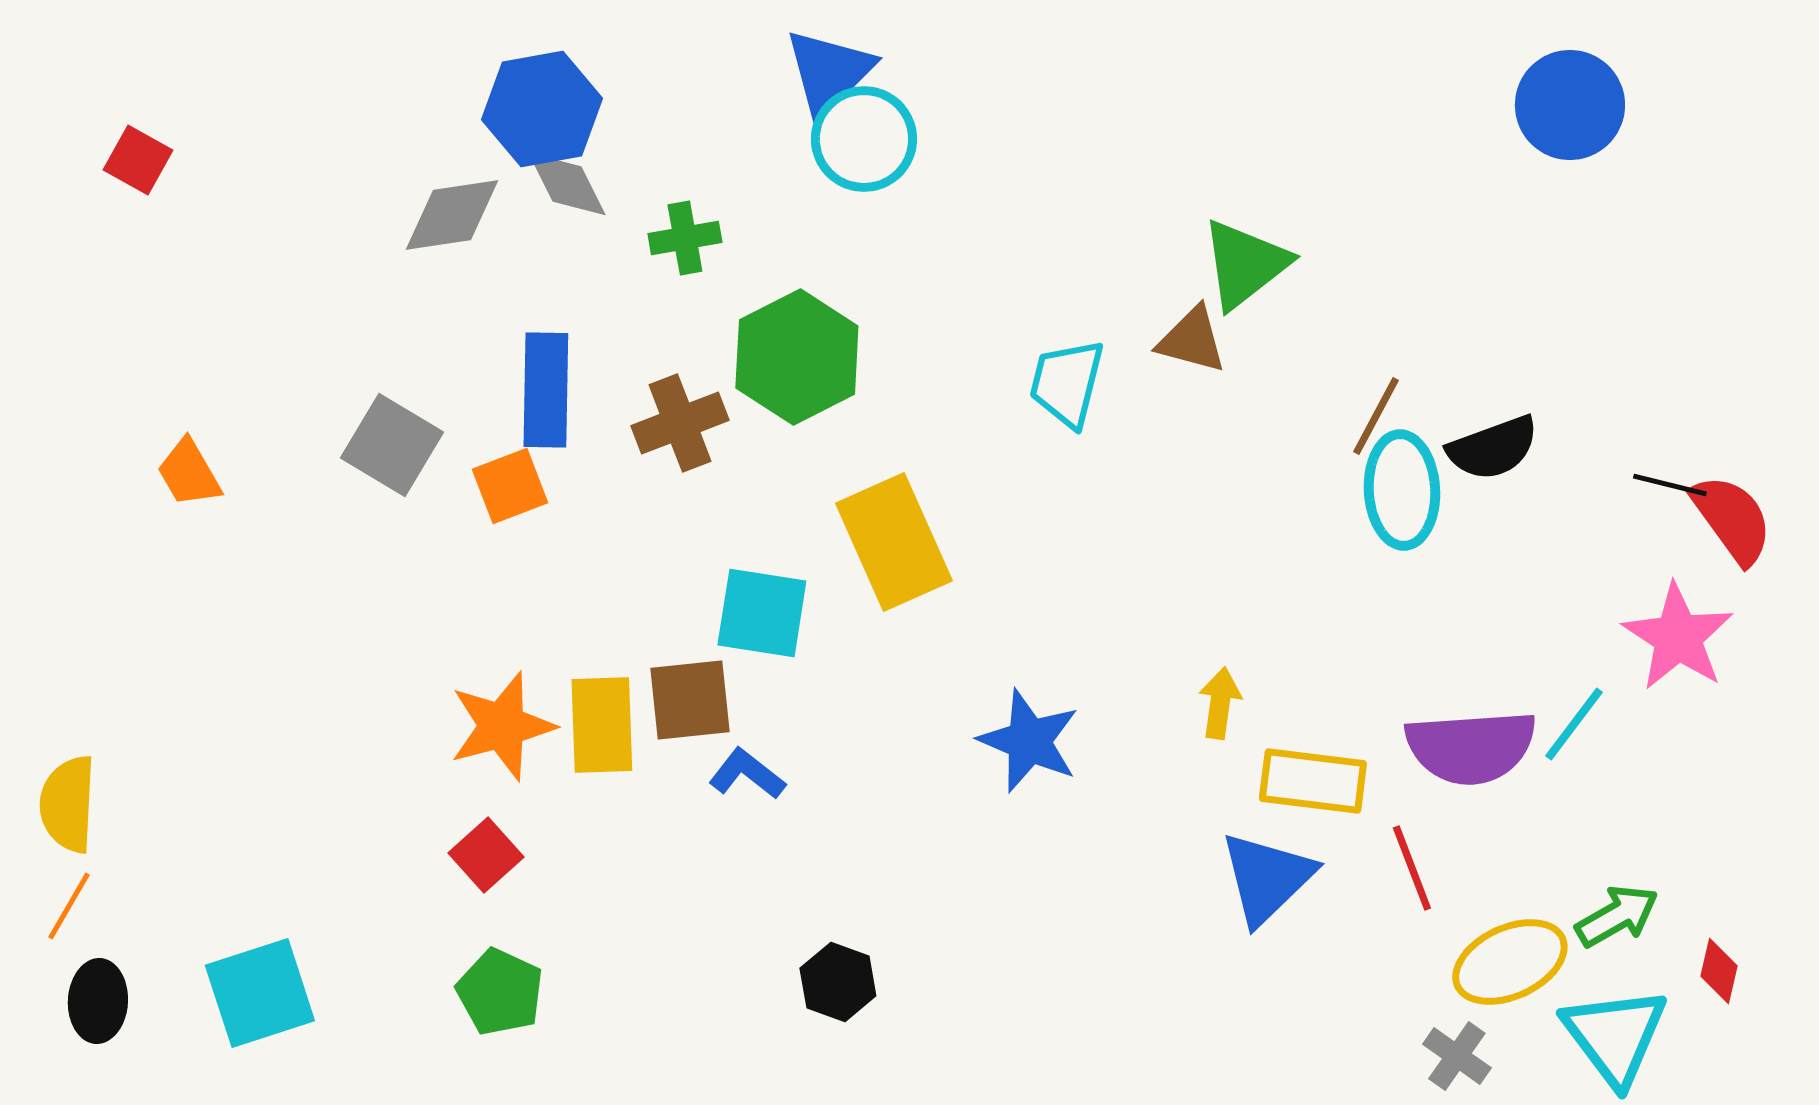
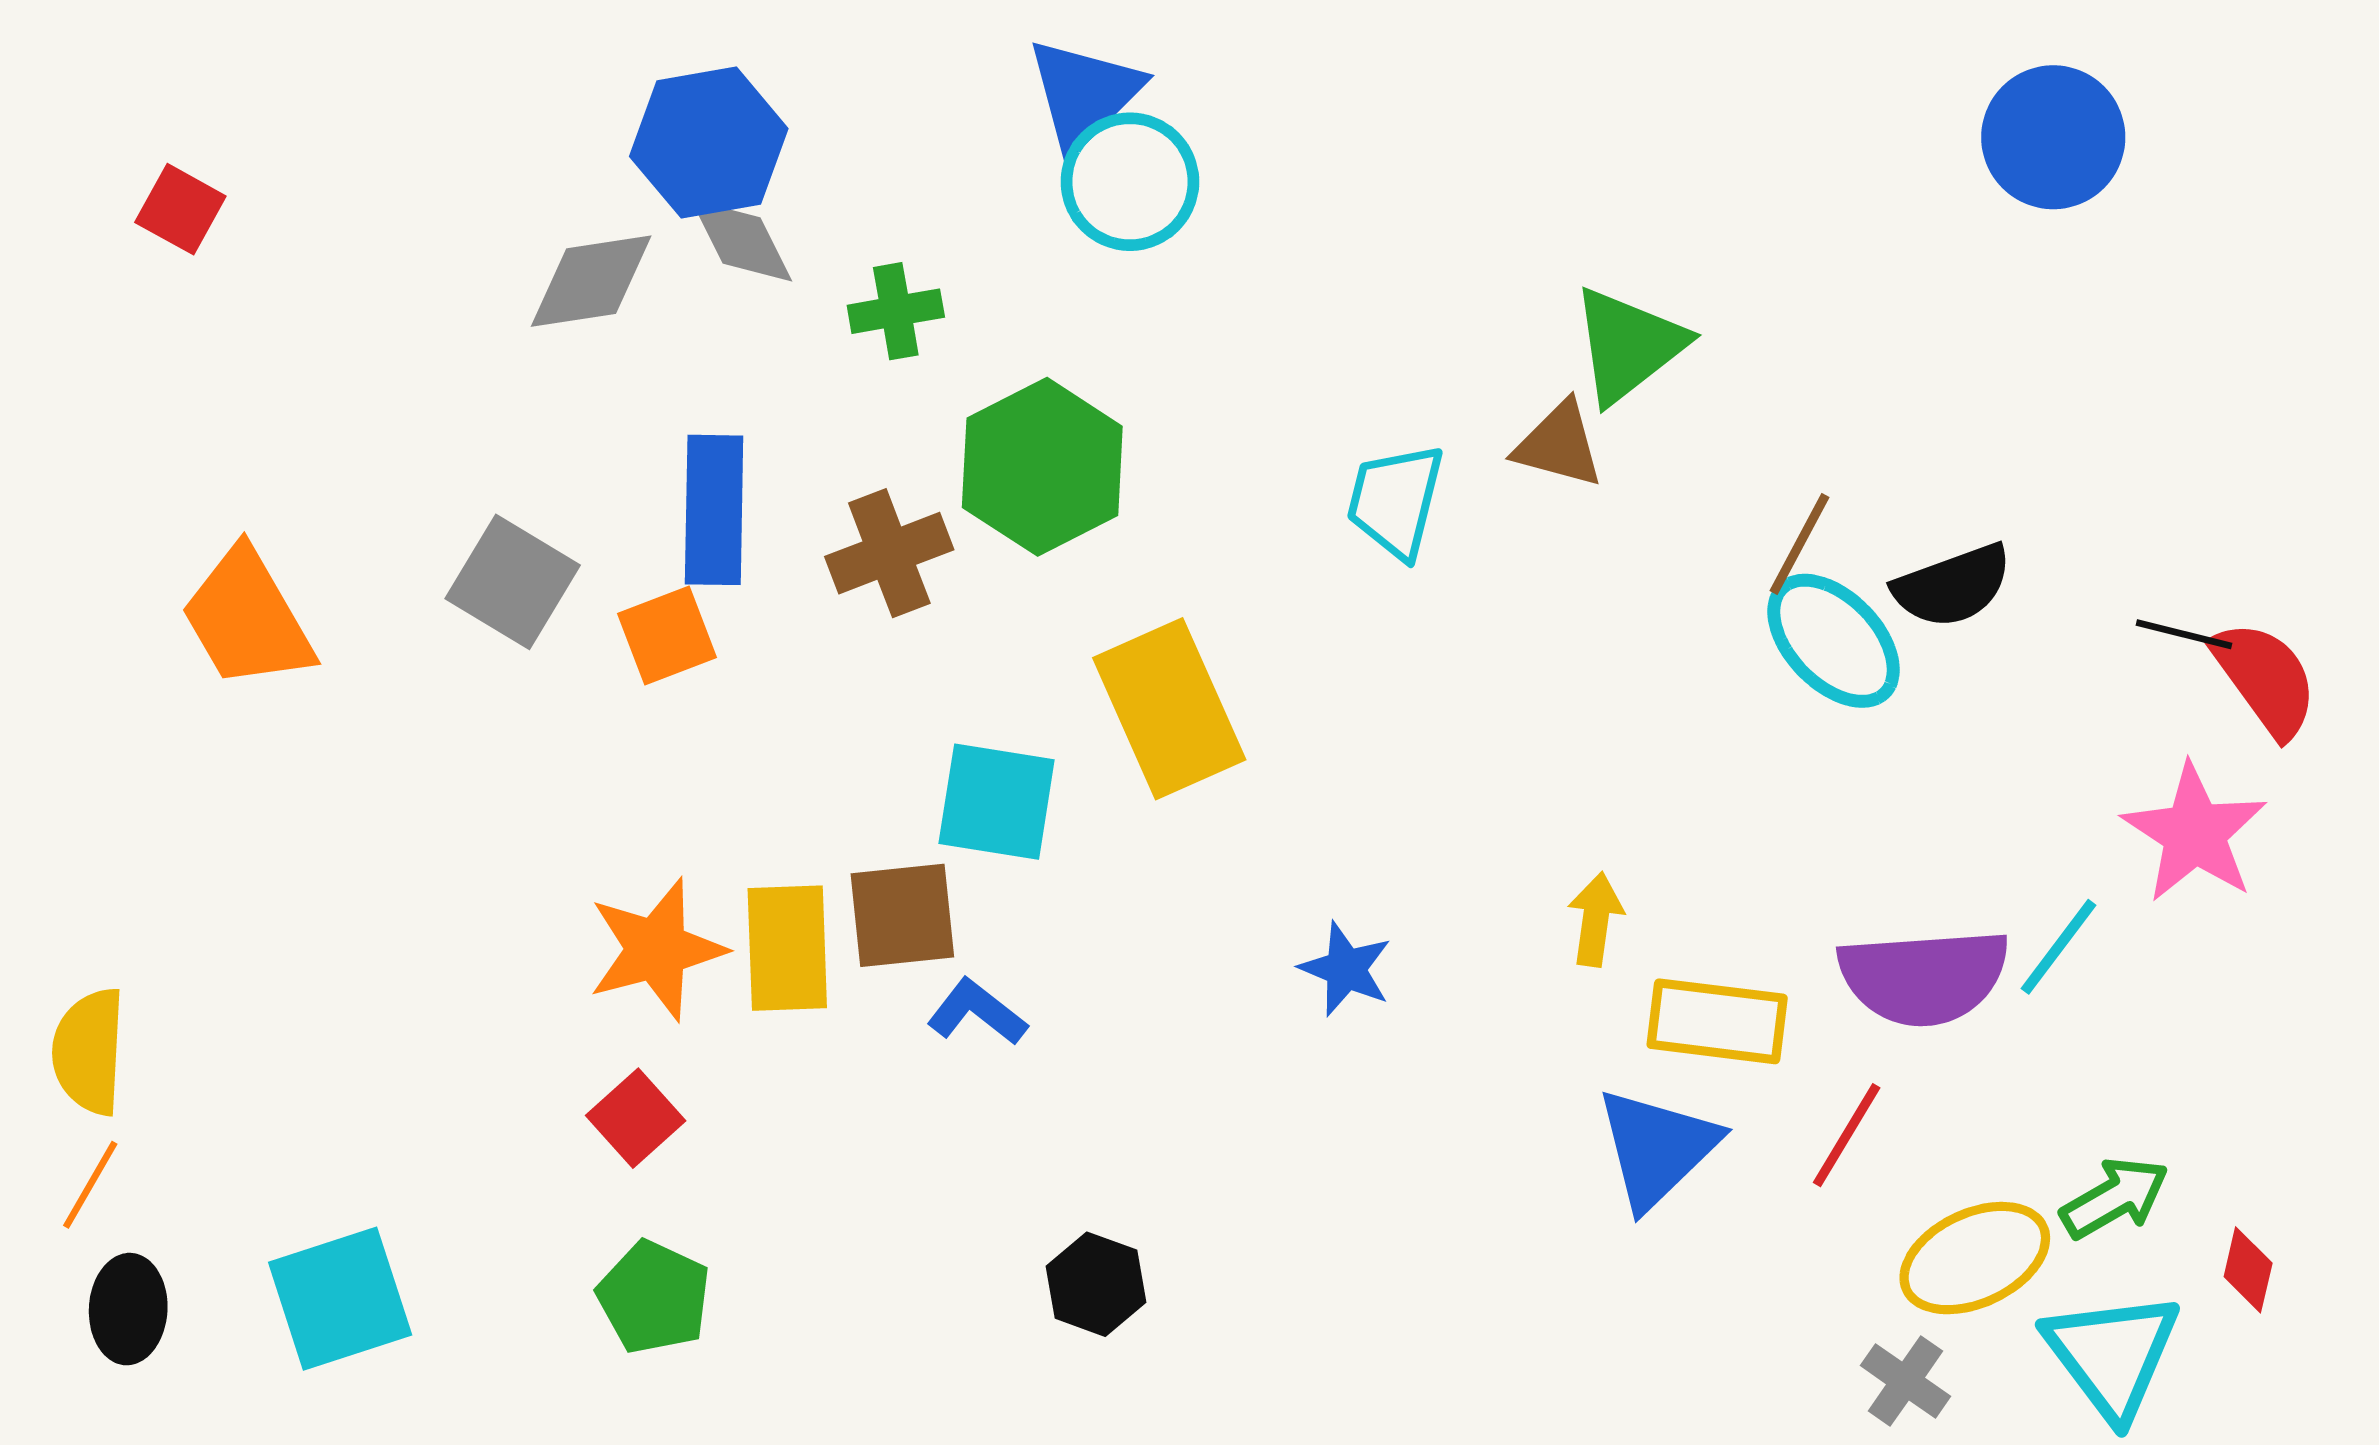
orange trapezoid: (189, 473) -> (247, 619), size x1.6
cyan ellipse: (1402, 490) -> (1834, 641), turned -41
blue star: (1029, 741) -> (1346, 969), size x0.7
red line: (1412, 868) -> (1847, 1135), turned 52

